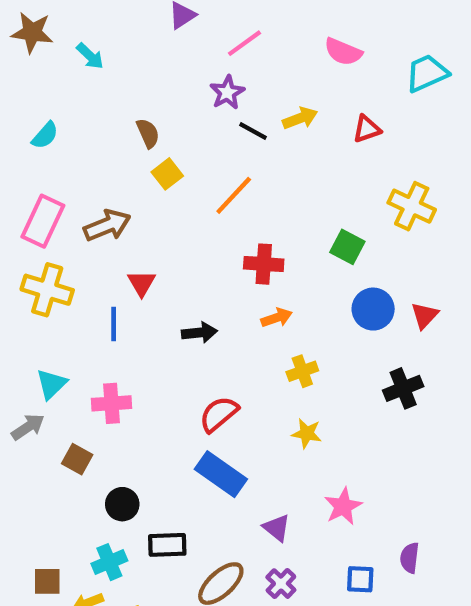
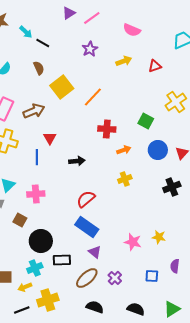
pink line: (244, 43) -> (92, 18), moved
pink semicircle: (343, 52) -> (132, 30), moved
black line: (253, 131) -> (43, 43), moved
brown semicircle: (148, 133) -> (39, 68), moved
yellow square: (167, 174) -> (62, 87), size x1.6
yellow cross: (412, 206) -> (176, 102), turned 30
orange arrow: (277, 318) -> (124, 150), moved
yellow star: (307, 433) -> (159, 237), moved
black circle: (122, 504) -> (41, 241), size x1.5
pink star: (343, 506) -> (133, 242), moved, turned -30
purple triangle: (277, 528) -> (95, 252), moved

